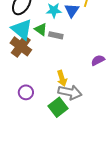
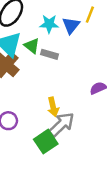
gray arrow: (70, 92) -> (62, 124), turned -60

